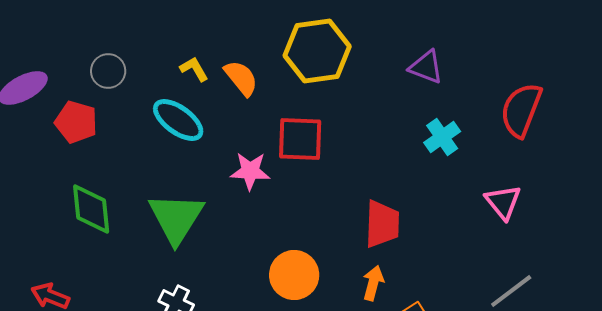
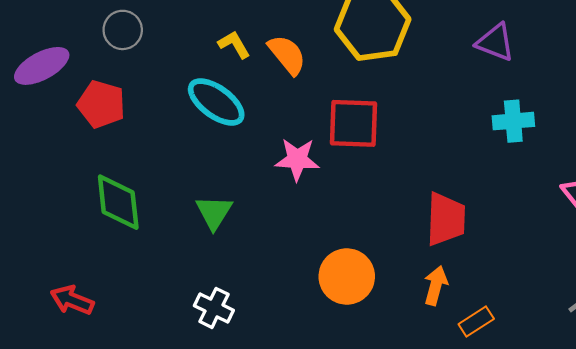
gray circle: (108, 71) -> (123, 30), moved
cyan cross: (442, 137) -> (513, 121), turned 30
green triangle: (176, 218) -> (214, 212), size x0.6

